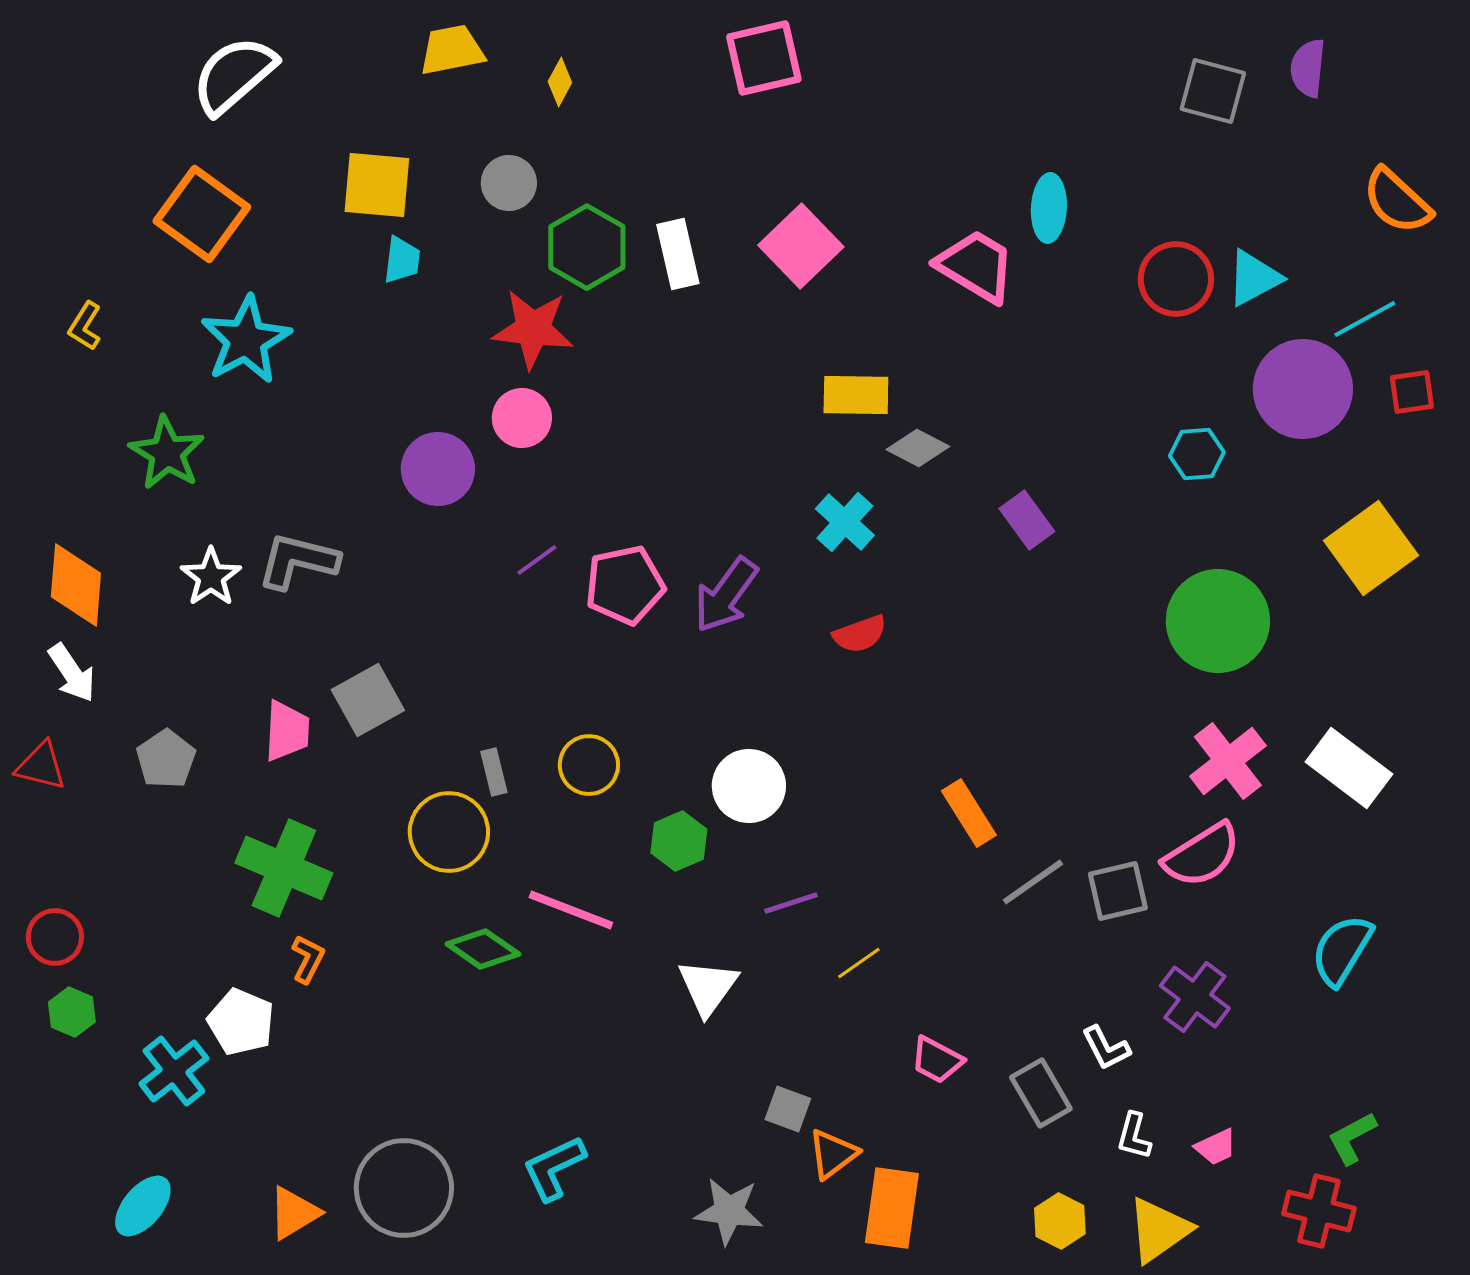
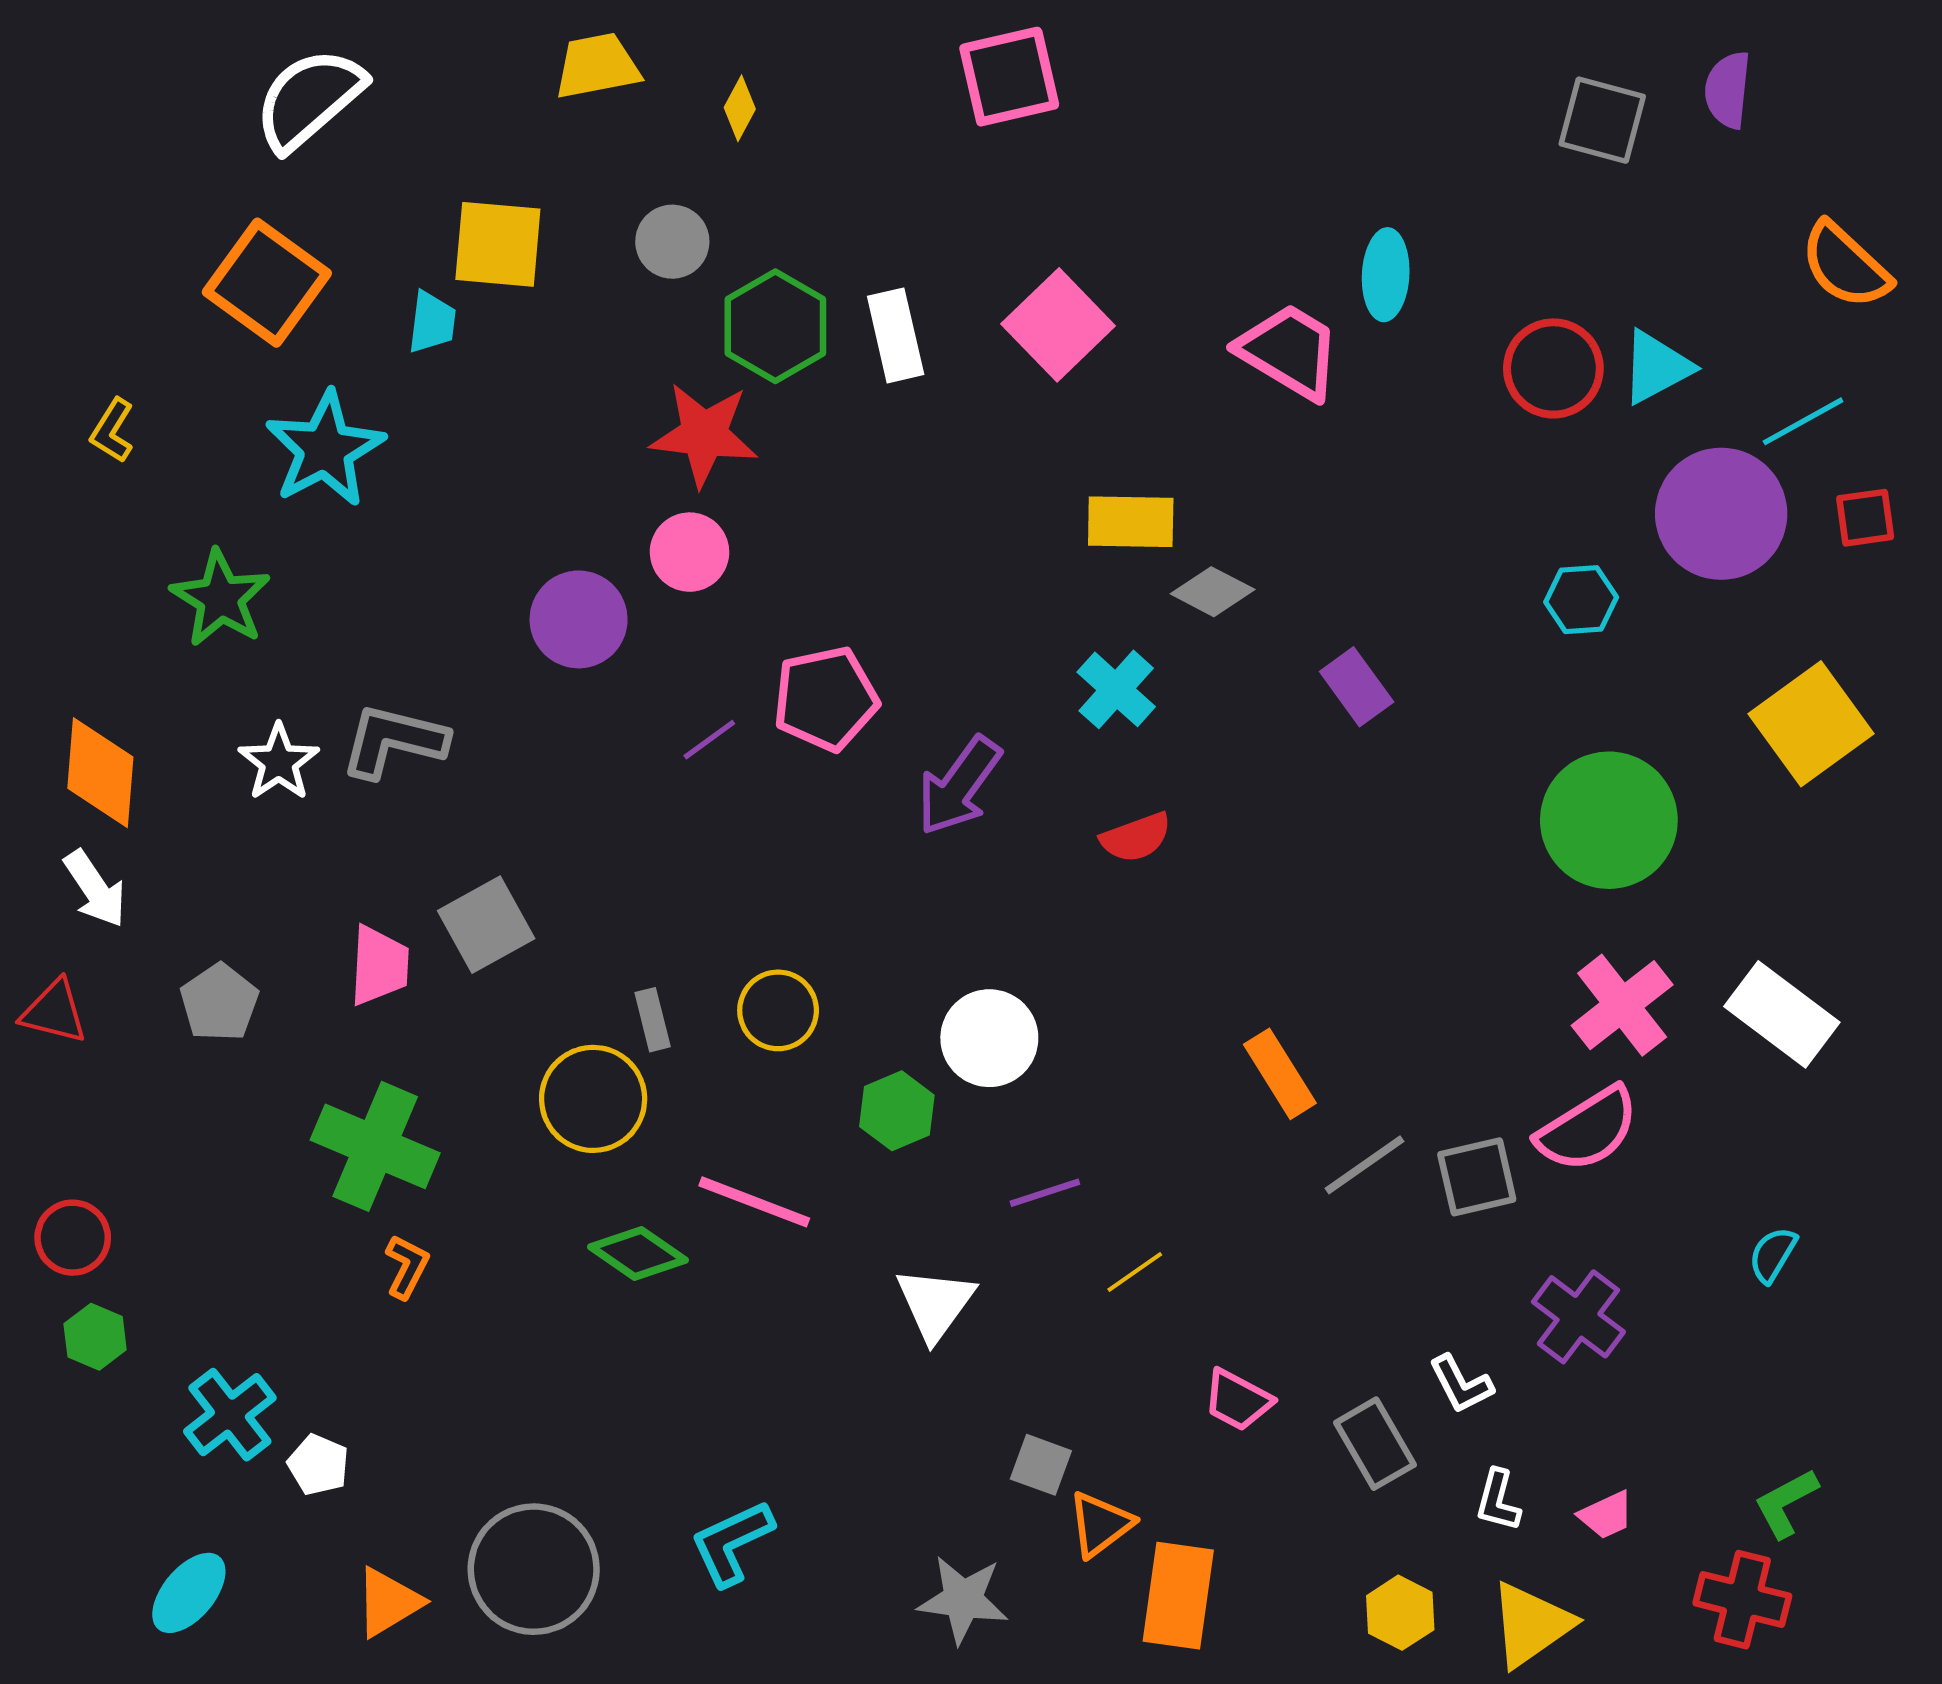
cyan trapezoid: (402, 260) -> (432, 322), moved
pink pentagon: (625, 585) -> (826, 699), moved
cyan semicircle: (1342, 950) -> (1773, 1255), size x0.6
white pentagon: (241, 1022) -> (318, 1465), moved, size x0.7

